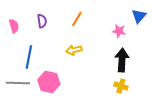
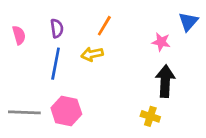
yellow arrow: (74, 50) -> (92, 54), moved
blue line: (29, 57) -> (56, 64), moved
yellow cross: (121, 86) -> (150, 116), moved

